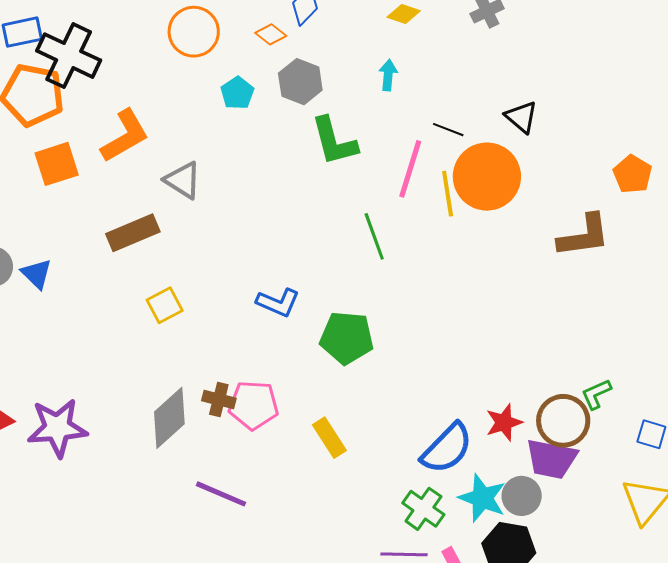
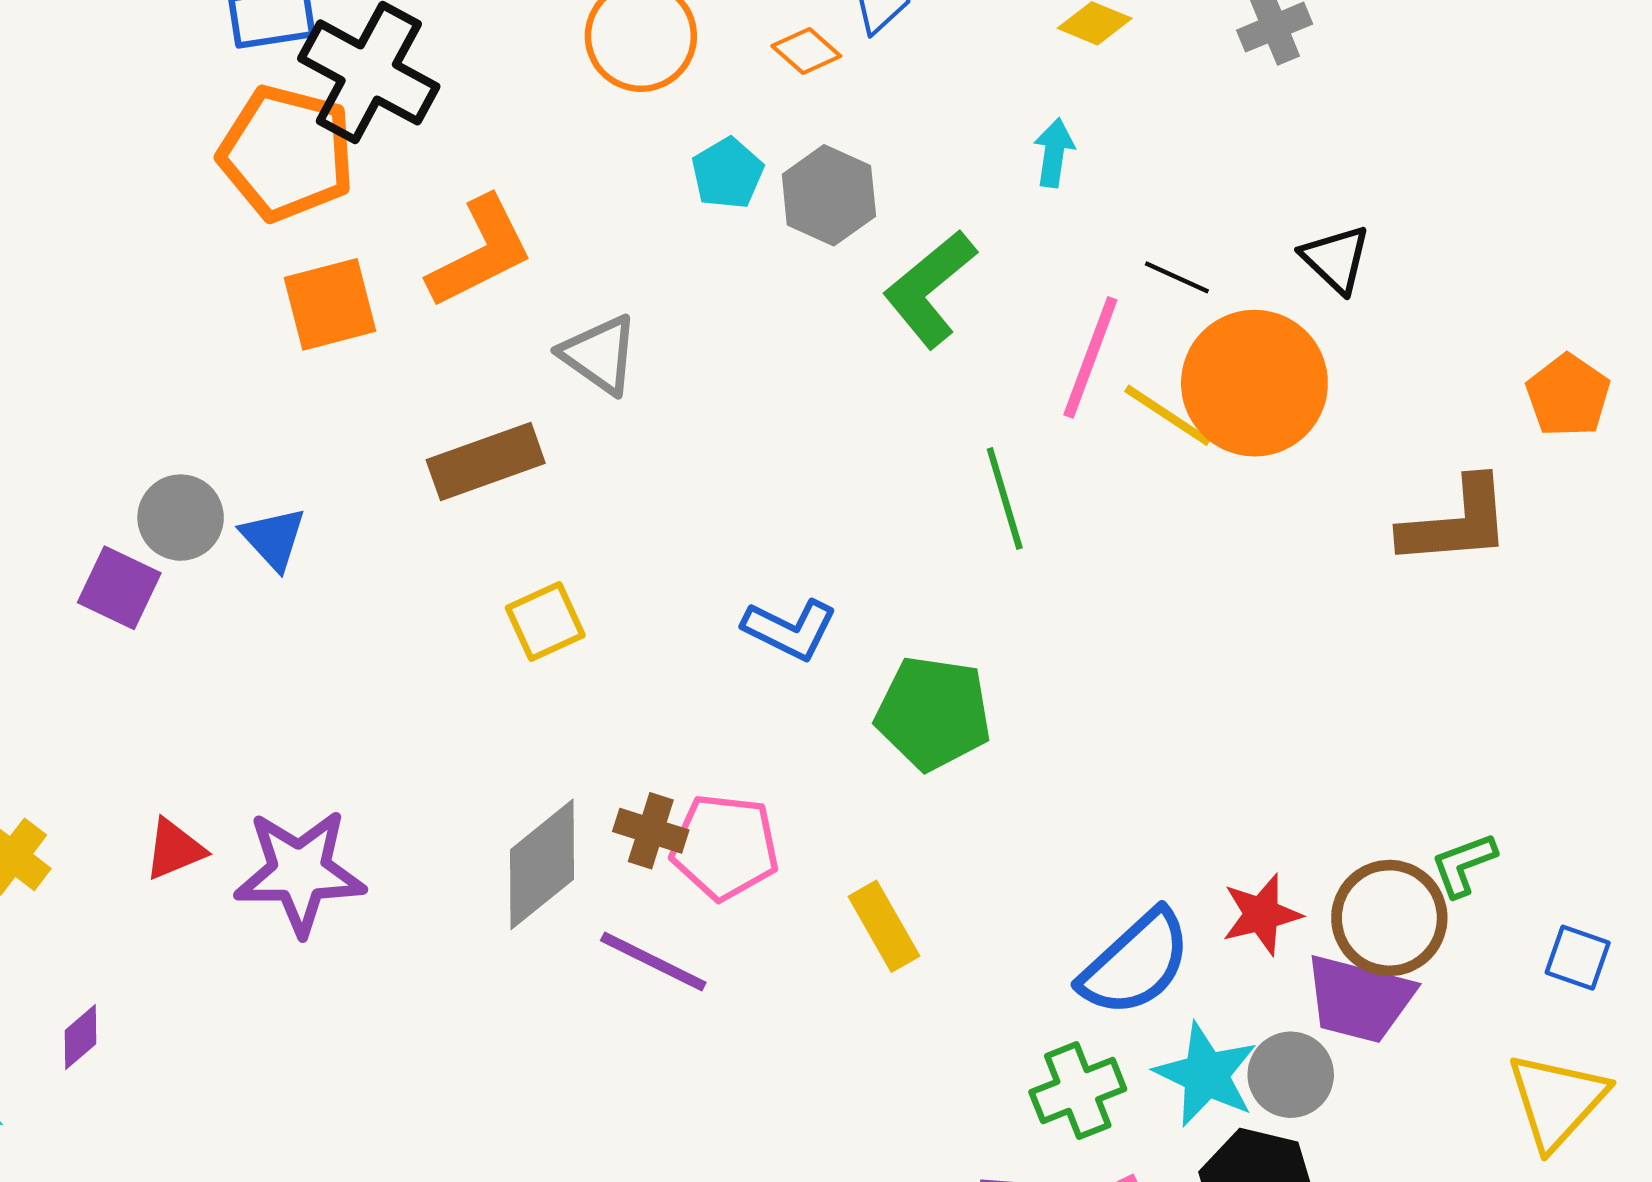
gray hexagon: (300, 82) -> (829, 195), moved
green L-shape: (334, 141) -> (930, 289), turned 62
yellow line: (448, 194) -> (1168, 415), turned -51
purple line: (221, 494) -> (653, 961), moved
green cross: (423, 509) -> (1078, 1091), turned 30

